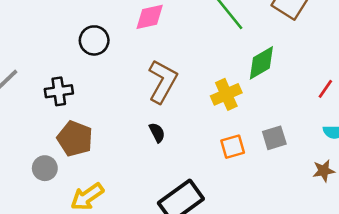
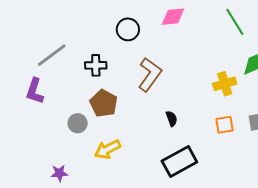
brown L-shape: (163, 81) -> (150, 74), moved
black semicircle: (157, 133) -> (172, 119), moved

